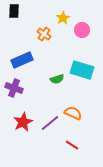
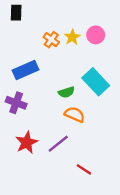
yellow star: (63, 18) -> (72, 37), moved
cyan rectangle: (82, 70) -> (96, 82), turned 30
orange semicircle: (73, 113) -> (75, 114), moved

